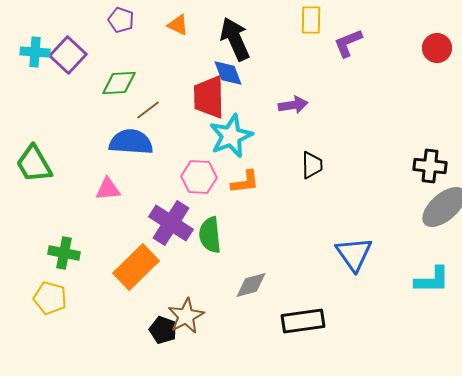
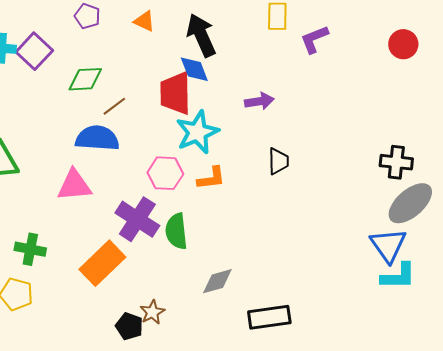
pink triangle: (108, 189) -> (74, 185), size x1.4
blue triangle: (354, 254) -> (388, 245), moved
brown star: (186, 316) -> (152, 312), size x0.7

